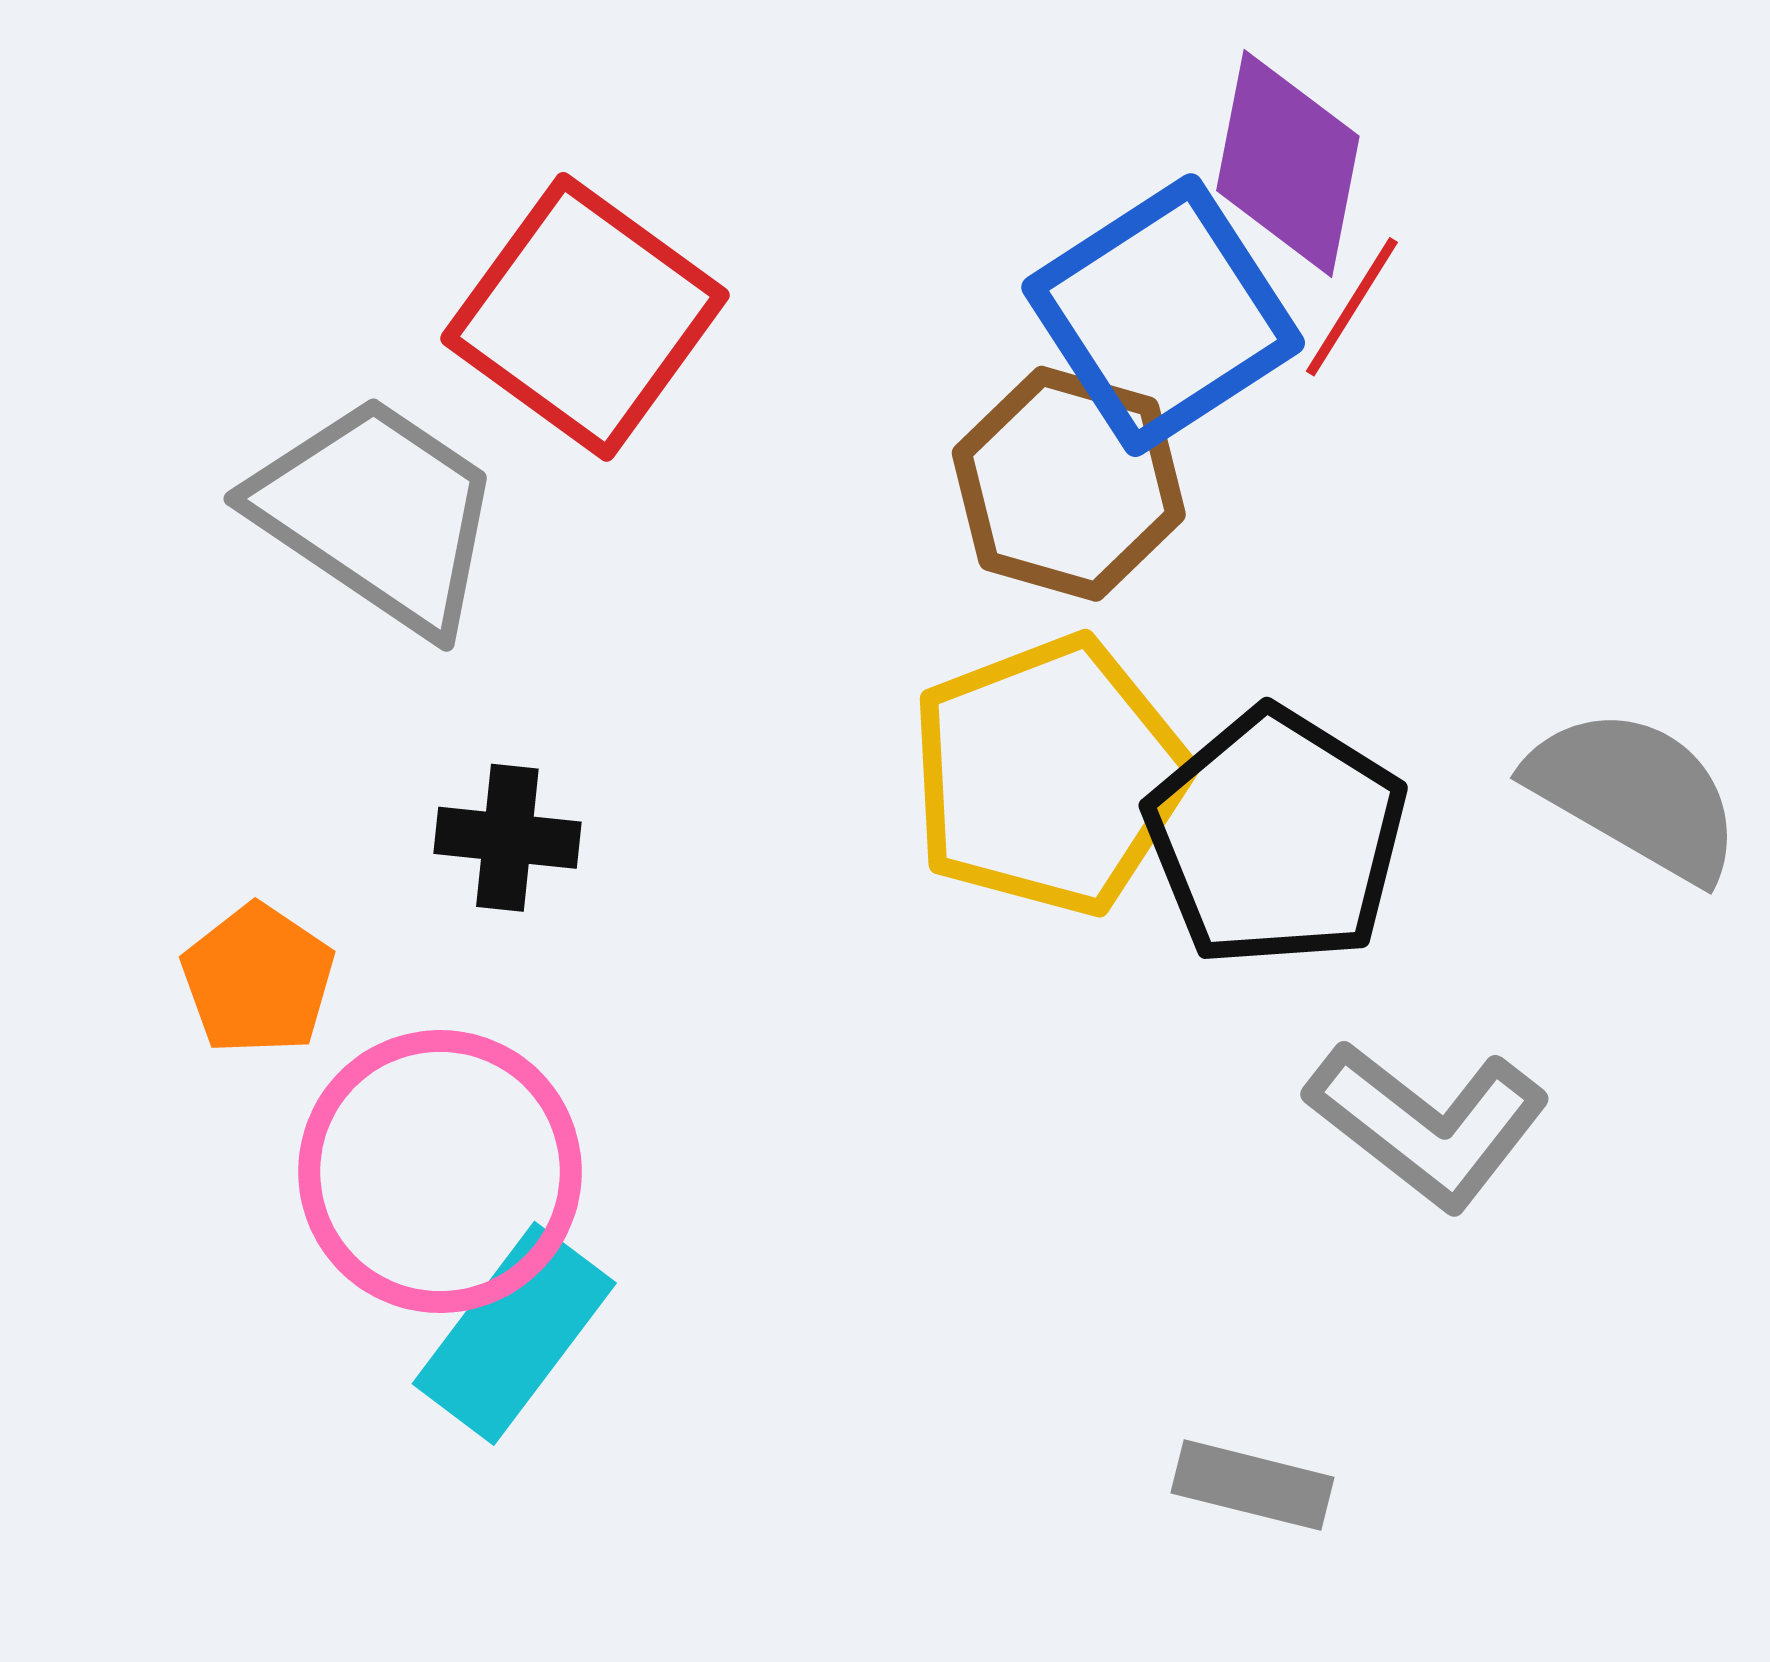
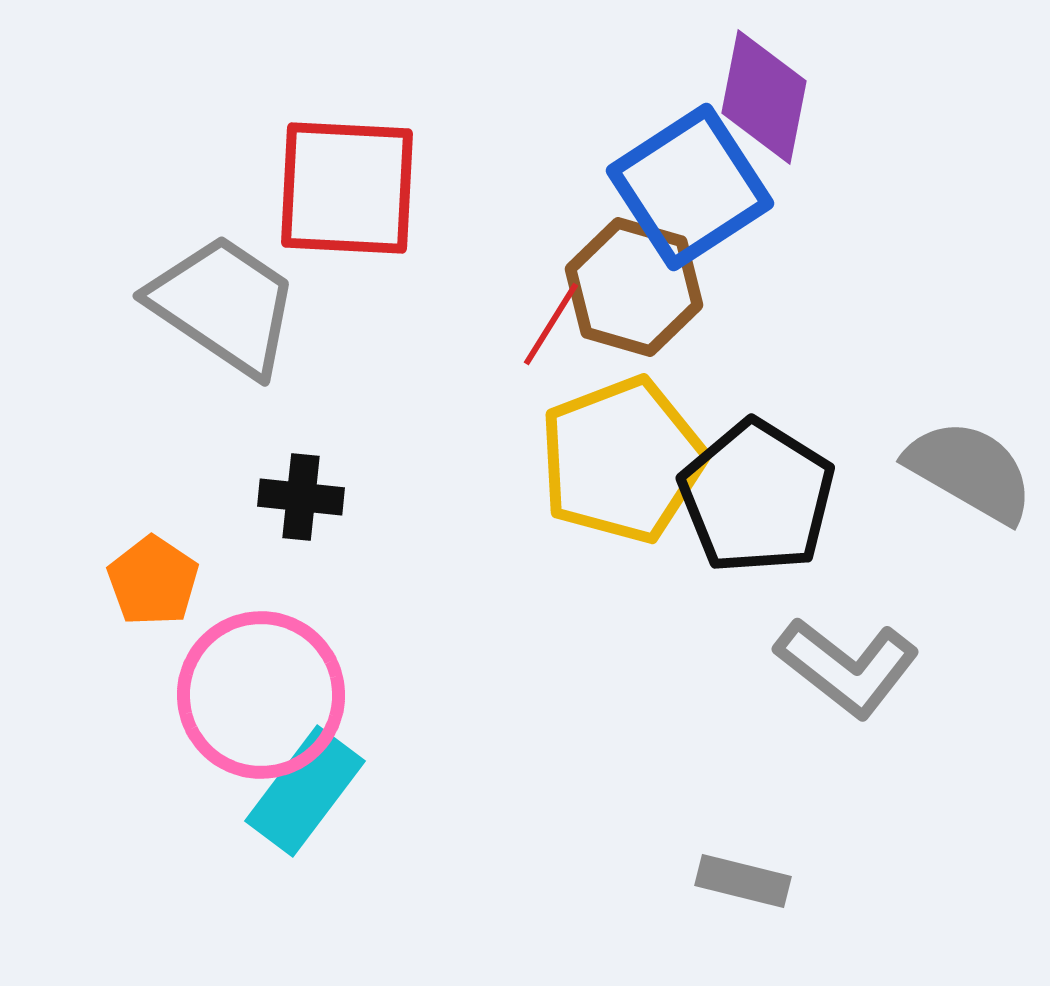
red line: (1352, 307) -> (551, 324), moved
red square: (585, 317) -> (347, 188), turned -33

